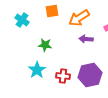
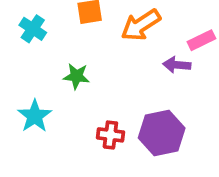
purple arrow: (86, 39) -> (177, 65), moved
cyan star: (37, 70) -> (35, 116), moved

